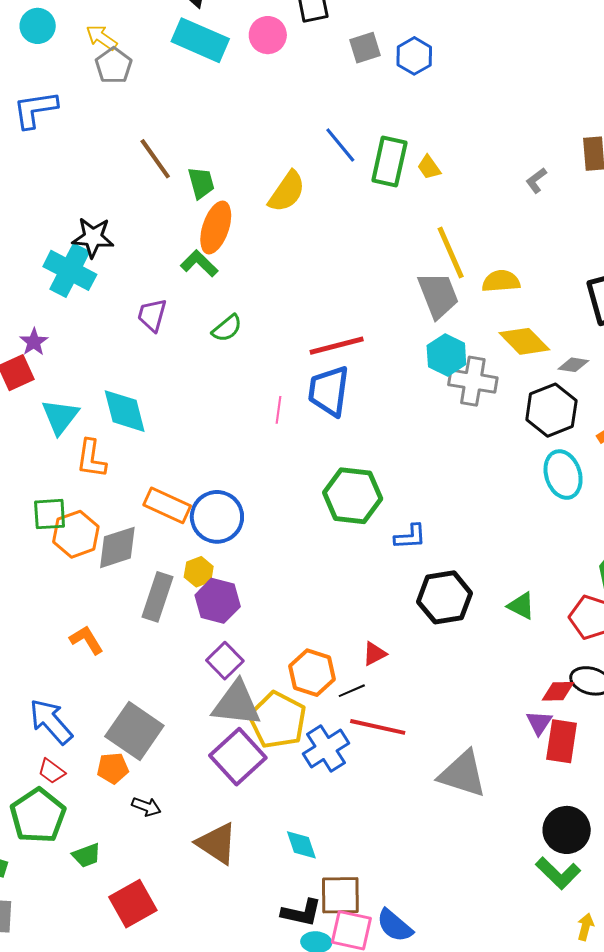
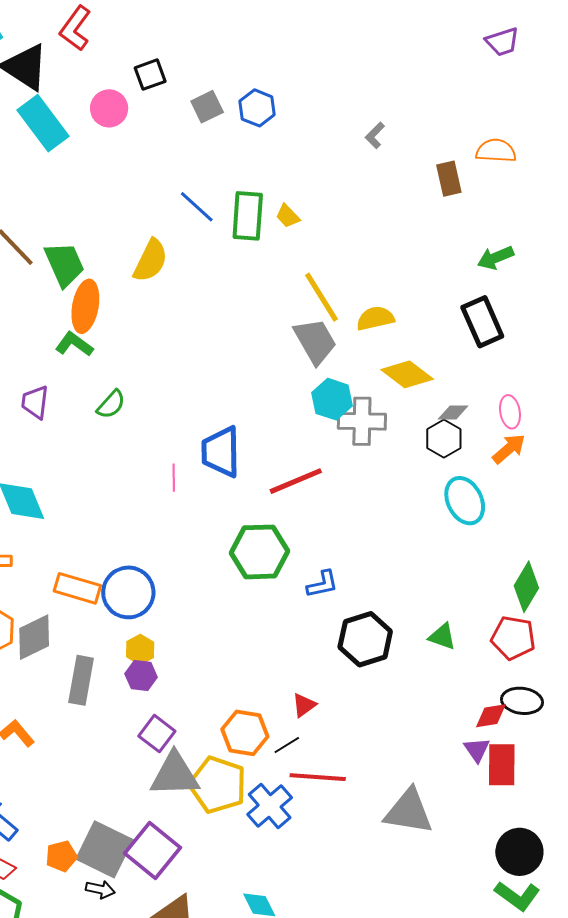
cyan rectangle: (200, 40) -> (43, 123), turned 38
gray L-shape: (536, 180) -> (375, 135), moved
green trapezoid: (201, 183) -> (65, 264), size x1.4
red line: (337, 346) -> (296, 481), moved
gray diamond: (573, 365) -> (453, 413), moved
black hexagon: (551, 410) -> (444, 439), size x0.7
yellow hexagon: (199, 572) -> (140, 650), moved
purple hexagon: (218, 601) -> (141, 676), size x0.7
gray square: (134, 731) -> (104, 849), moved
purple square: (238, 757) -> (152, 851), moved

